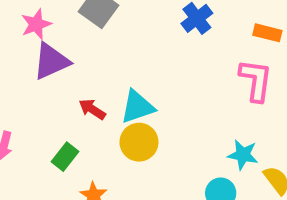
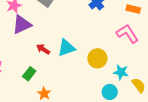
pink L-shape: (256, 80) -> (127, 34), turned -40
yellow circle: (139, 142) -> (97, 58), moved

